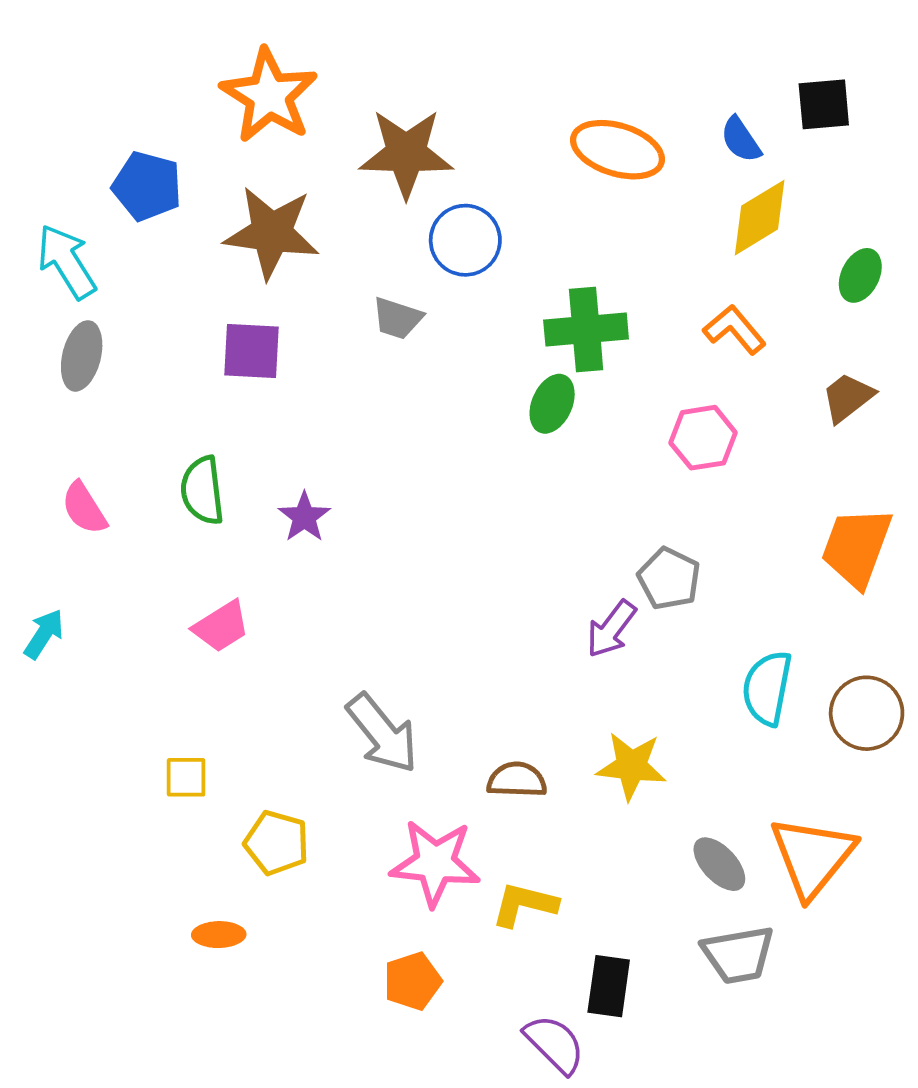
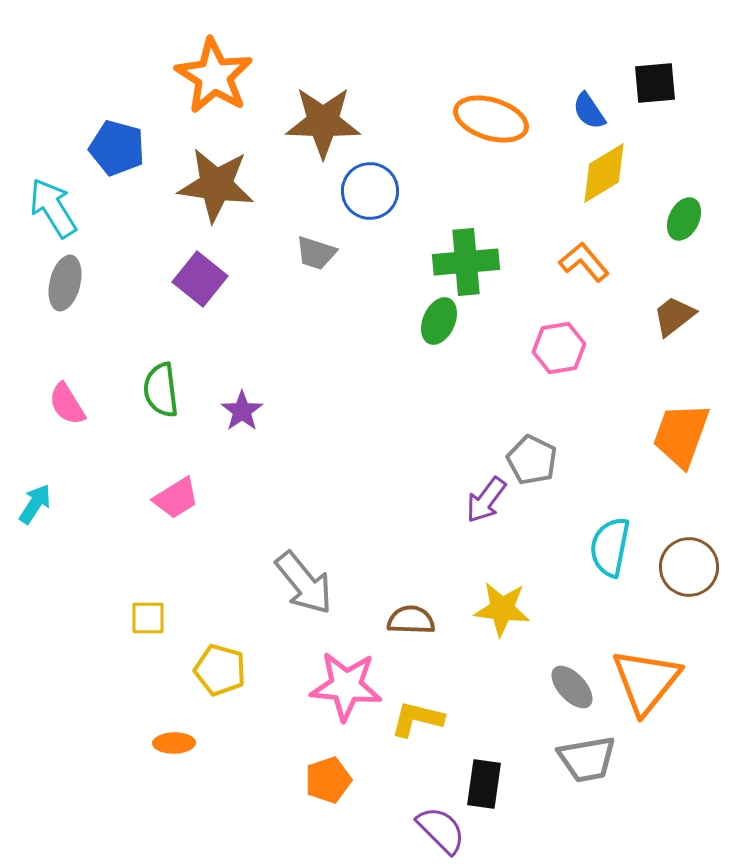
purple square: (251, 351) -> (200, 279), turned 36

